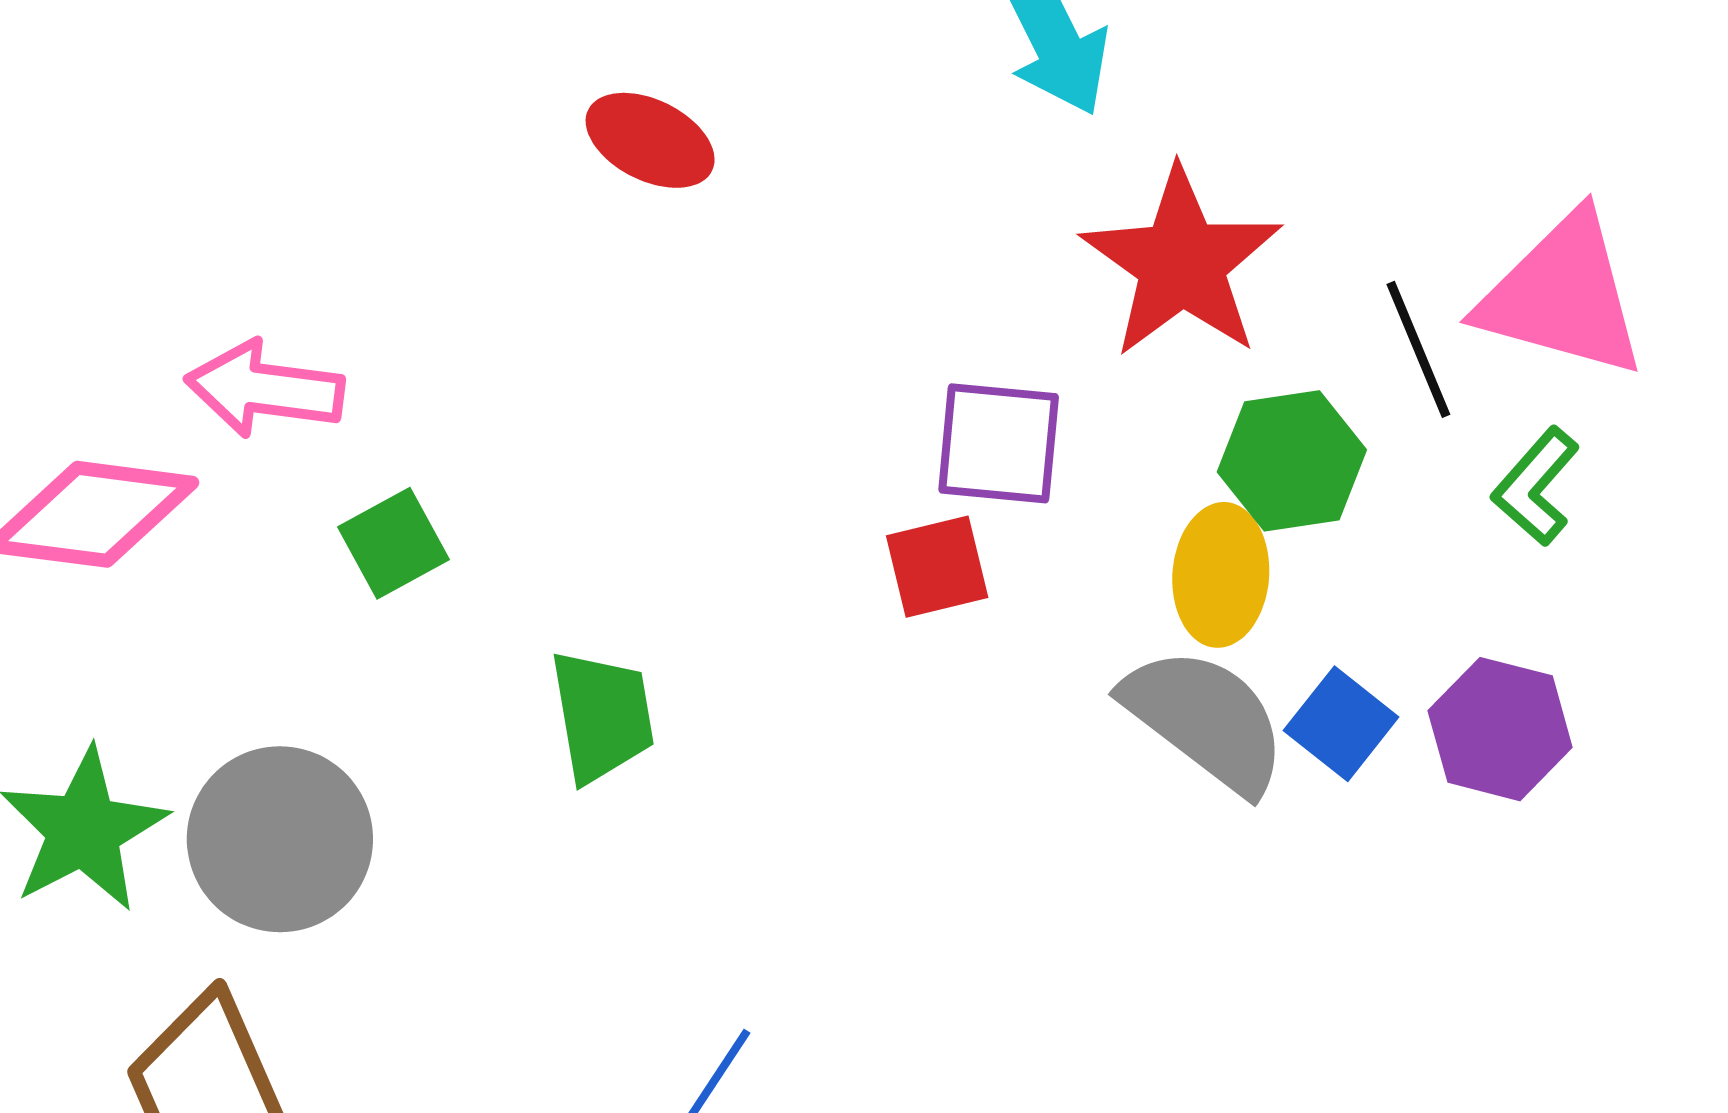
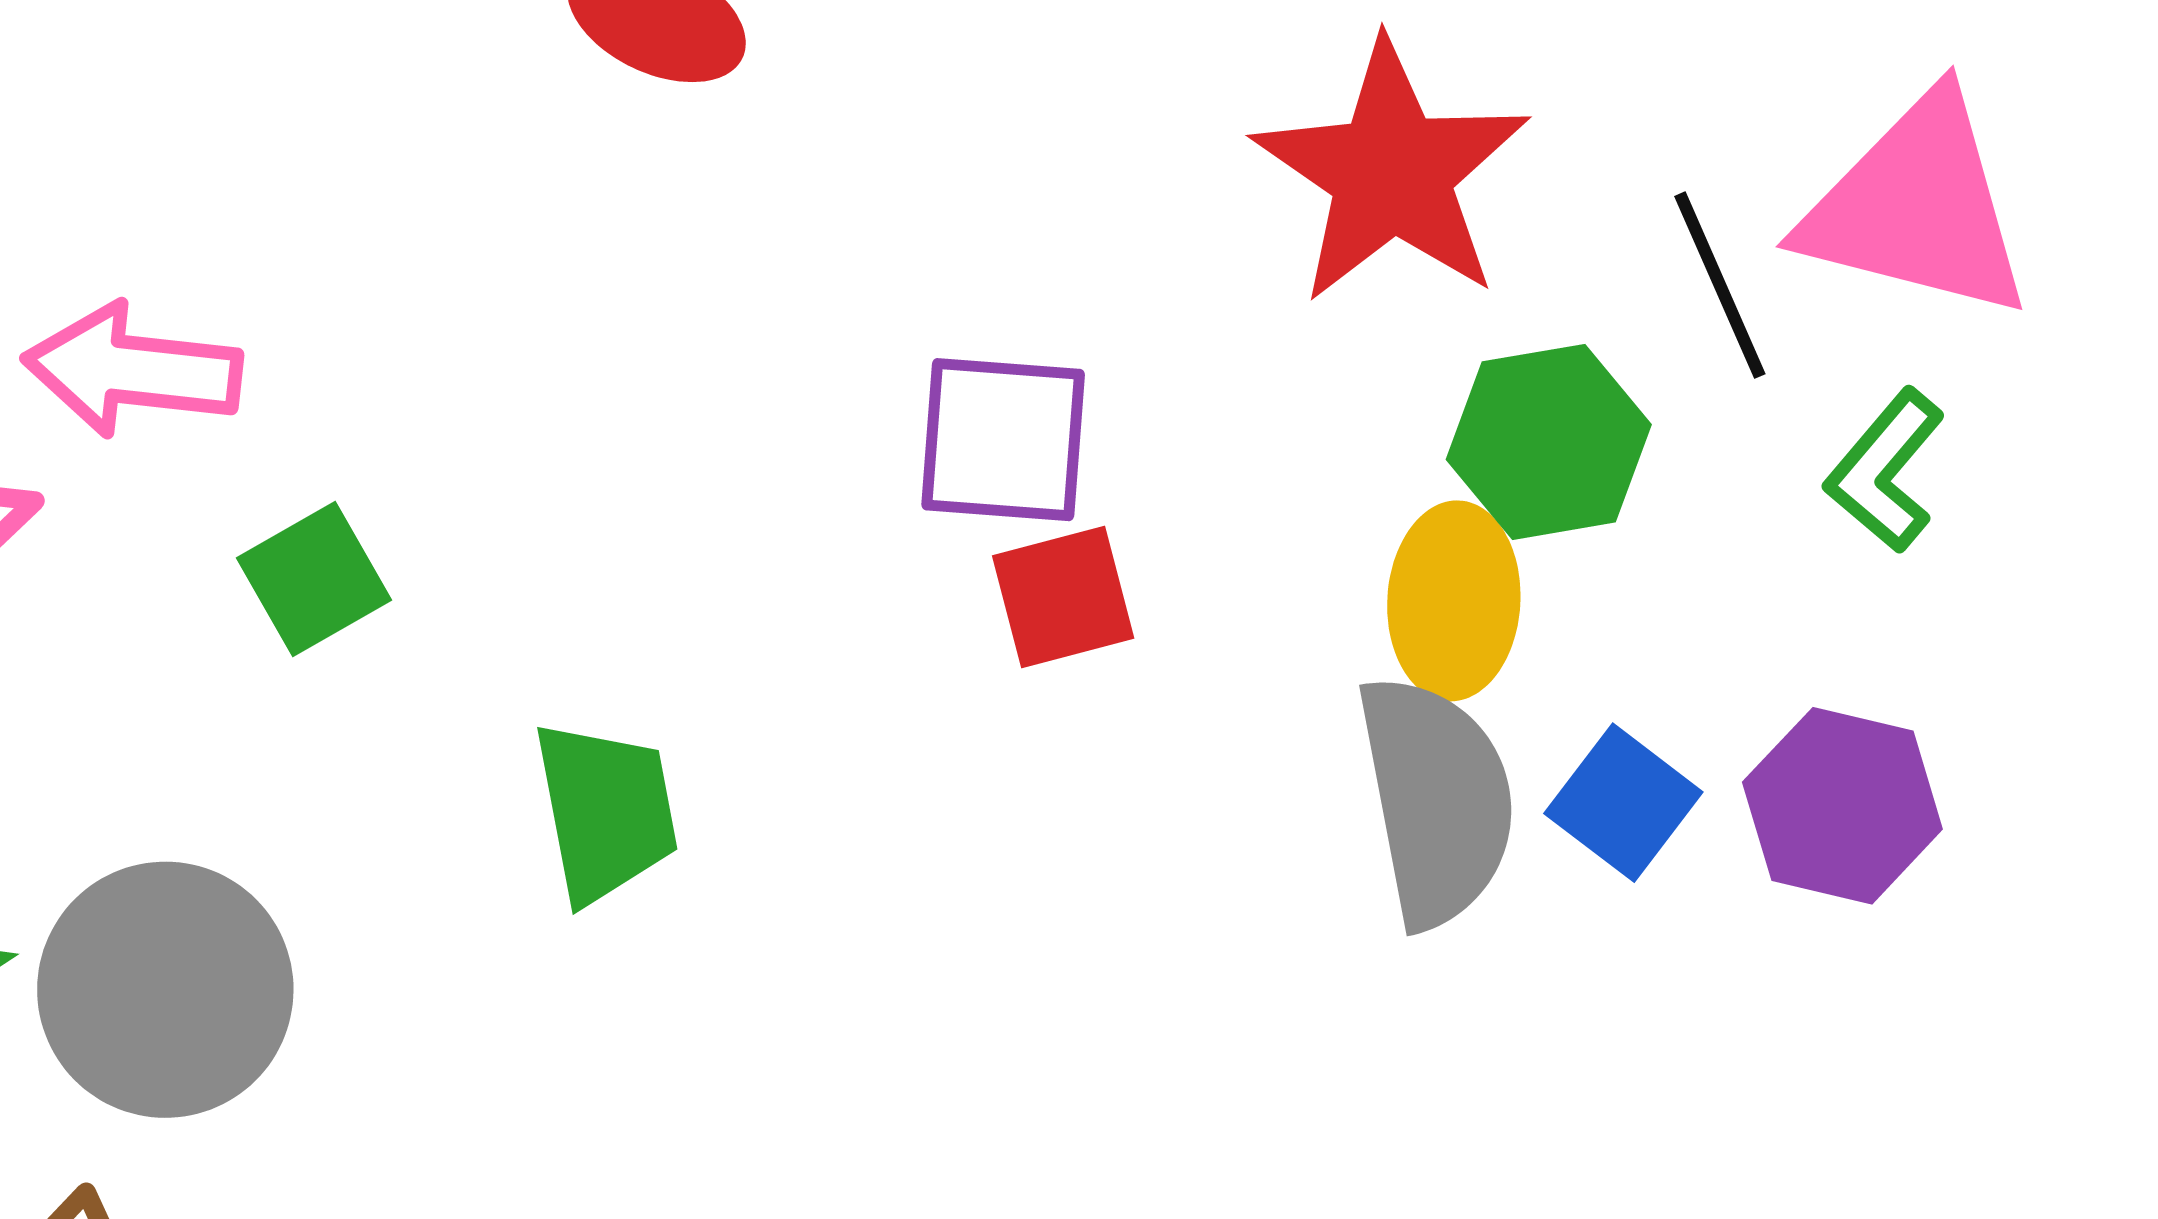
purple square: (999, 443) -> (1003, 440), moved
gray semicircle: (1205, 720) -> (1436, 801), turned 43

